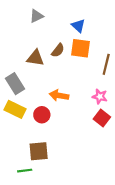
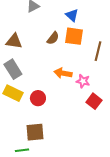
brown triangle: (35, 58) -> (14, 41), moved
orange arrow: (59, 95) -> (63, 73), moved
pink star: (100, 97) -> (83, 81), moved

